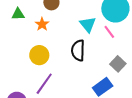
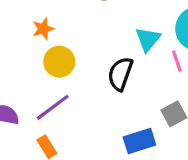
orange star: (42, 24) -> (43, 29), moved

